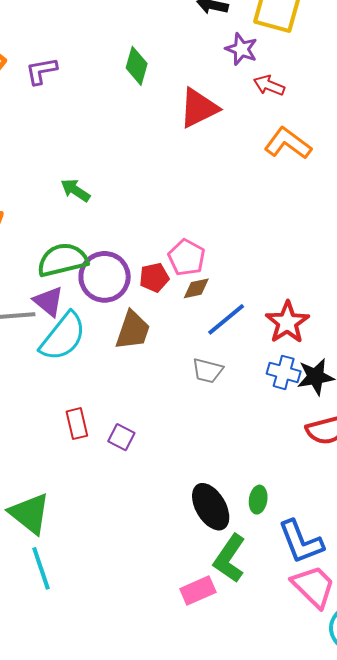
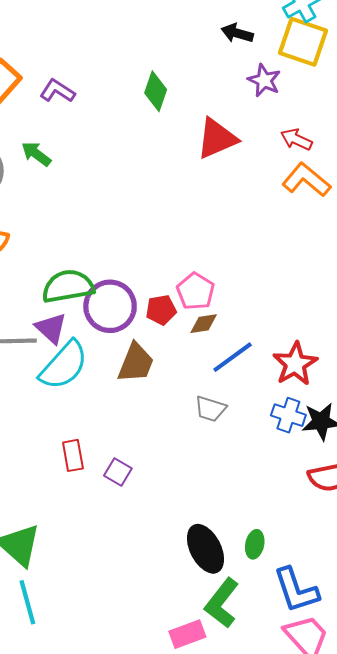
purple L-shape: (41, 71) -> (57, 91), turned 40
red arrow: (269, 85) -> (296, 139), moved
green arrow: (75, 190) -> (36, 154), moved

